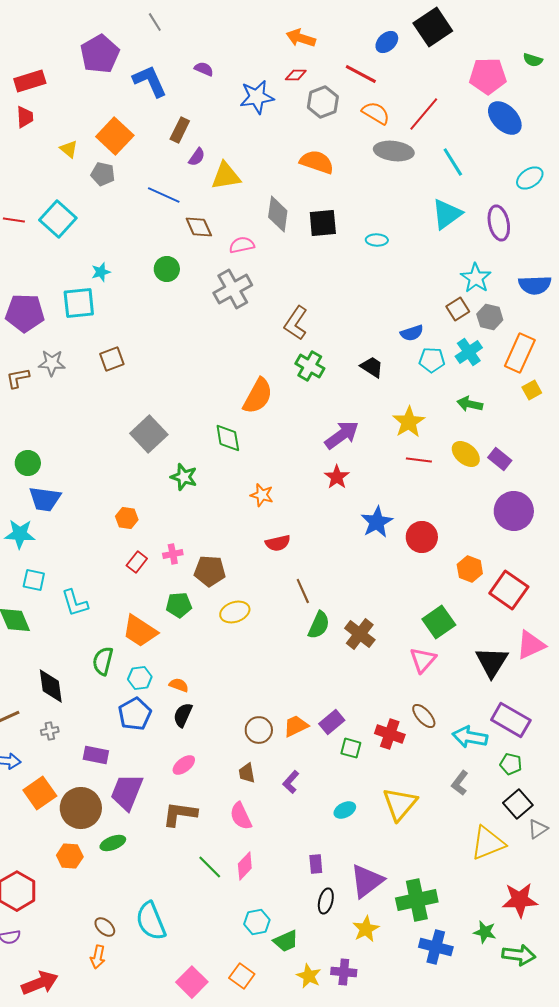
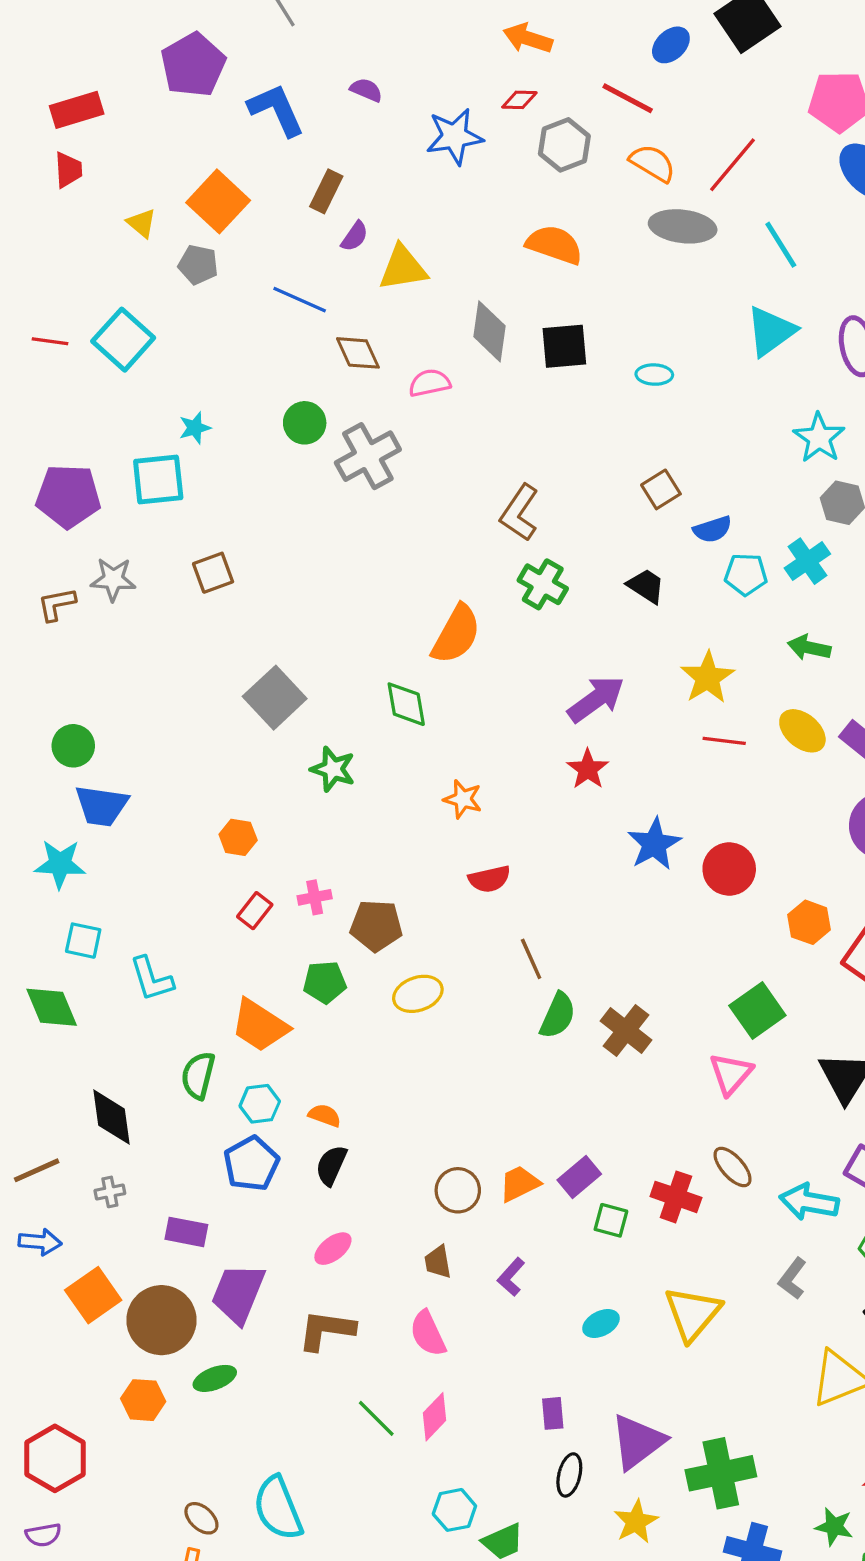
gray cross: (233, 289) -> (368, 456), moved
brown square: (458, 309) -> (661, 489), moved

